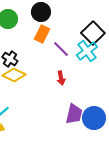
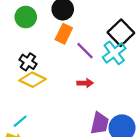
red arrow: (61, 78) -> (85, 83), turned -80

